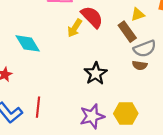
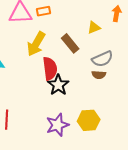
red semicircle: (92, 17) -> (50, 69), moved, turned 40
yellow arrow: (75, 28) -> (36, 44), size x1.4
brown rectangle: (127, 32) -> (70, 43), moved

